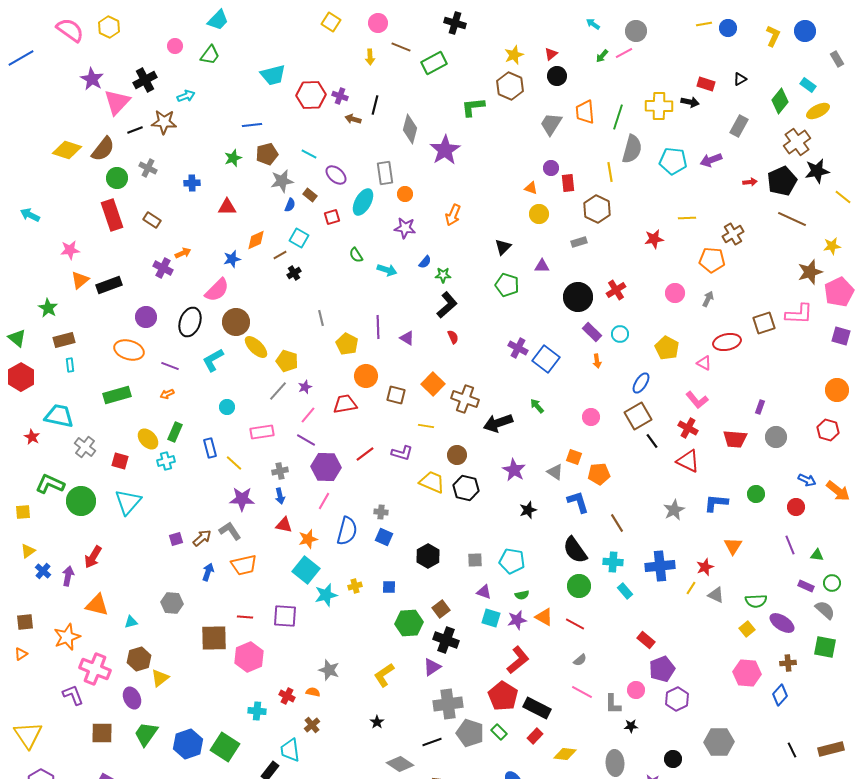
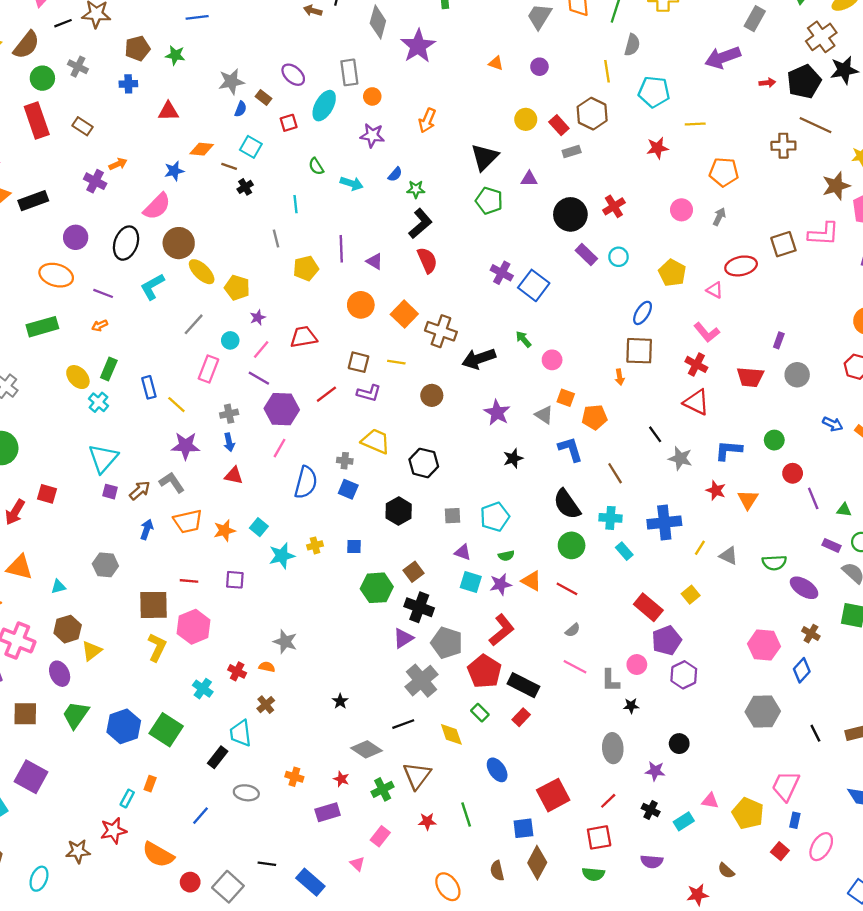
gray semicircle: (632, 149) -> (632, 45), size x0.7
brown pentagon: (267, 154) -> (137, 48), moved
cyan line: (309, 154) -> (296, 204), moved, turned 56
green star: (233, 158) -> (175, 55), turned 30
purple arrow: (711, 160) -> (723, 58), size x1.4
cyan pentagon: (673, 161) -> (654, 92), moved
red rectangle: (568, 183) -> (559, 125), moved, turned -36
orange triangle: (531, 188) -> (496, 63), moved
brown cross: (733, 234) -> (783, 146), moved, turned 30
orange diamond: (256, 240) -> (202, 149), turned 30
black triangle: (503, 247) -> (484, 157), size x1.5
brown line: (280, 255) -> (229, 166), turned 48
red semicircle: (453, 337) -> (427, 260), size x1.6
yellow pentagon: (347, 344) -> (306, 268), turned 30
orange arrow: (597, 361) -> (620, 377), moved
orange circle: (366, 376) -> (361, 305), moved
gray line: (278, 391) -> (194, 324), moved
brown square: (396, 395) -> (359, 362), moved
cyan circle: (227, 407) -> (230, 340), moved
brown square: (638, 416) -> (639, 351), turned 32
pink circle: (591, 417) -> (552, 360), moved
pink rectangle: (262, 432) -> (208, 369), turned -60
black line: (652, 441) -> (655, 434), moved
red square: (120, 461) -> (47, 494), moved
cyan cross: (166, 461) -> (99, 402), turned -36
yellow trapezoid: (432, 482) -> (376, 441), moved
black hexagon: (466, 488) -> (424, 463), moved
cyan triangle: (128, 502) -> (103, 458), moved
red circle: (796, 507) -> (793, 473), moved
gray star: (674, 510) -> (680, 458), turned -30
purple square: (176, 539) -> (110, 492), turned 32
orange star: (308, 539) -> (225, 531), moved
cyan pentagon: (512, 561) -> (495, 517), turned -30
red star: (705, 567) -> (716, 490), moved, turned -30
cyan square: (306, 570) -> (259, 527), size x0.6
purple square: (285, 616) -> (235, 580), size x0.7
yellow square: (747, 629) -> (691, 595), moved
red rectangle: (646, 640) -> (648, 607), size x1.4
brown cross: (788, 663) -> (811, 634), turned 35
yellow L-shape: (384, 675) -> (157, 647), moved, turned 150
gray cross: (448, 704) -> (422, 681), turned -32
cyan cross: (257, 711) -> (203, 689), turned 30
gray pentagon: (470, 733) -> (447, 643), moved
gray hexagon: (719, 742) -> (763, 711), moved
yellow diamond: (565, 754) -> (451, 734), moved, turned 65

